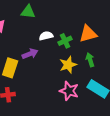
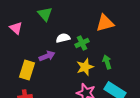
green triangle: (28, 12) -> (45, 14), turned 42
orange triangle: (88, 34) -> (105, 23), moved

